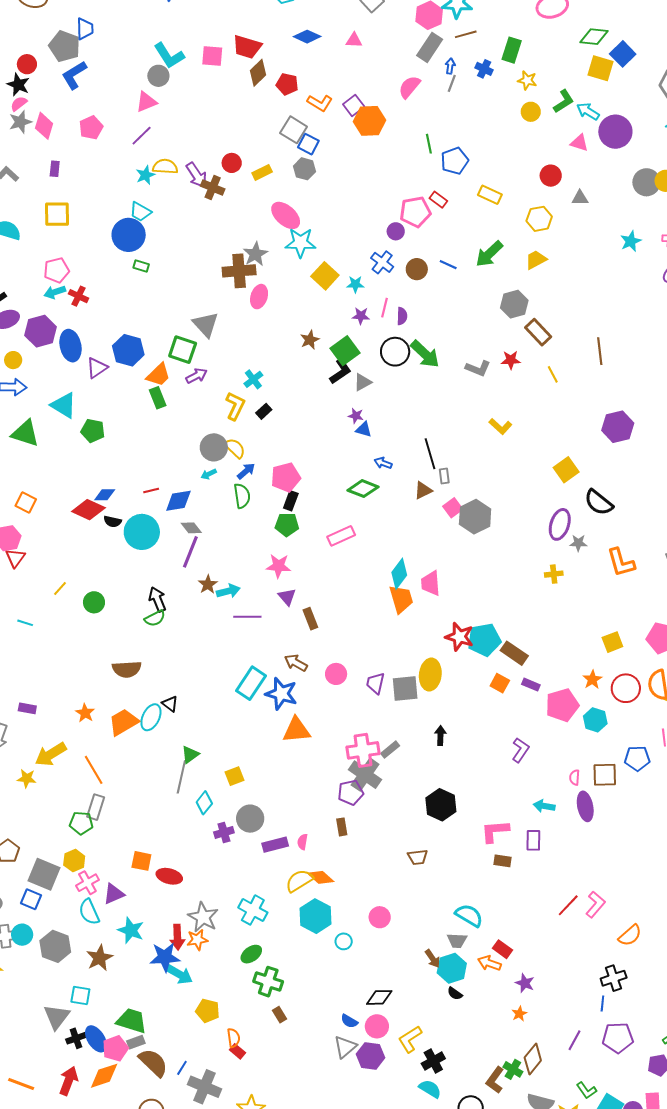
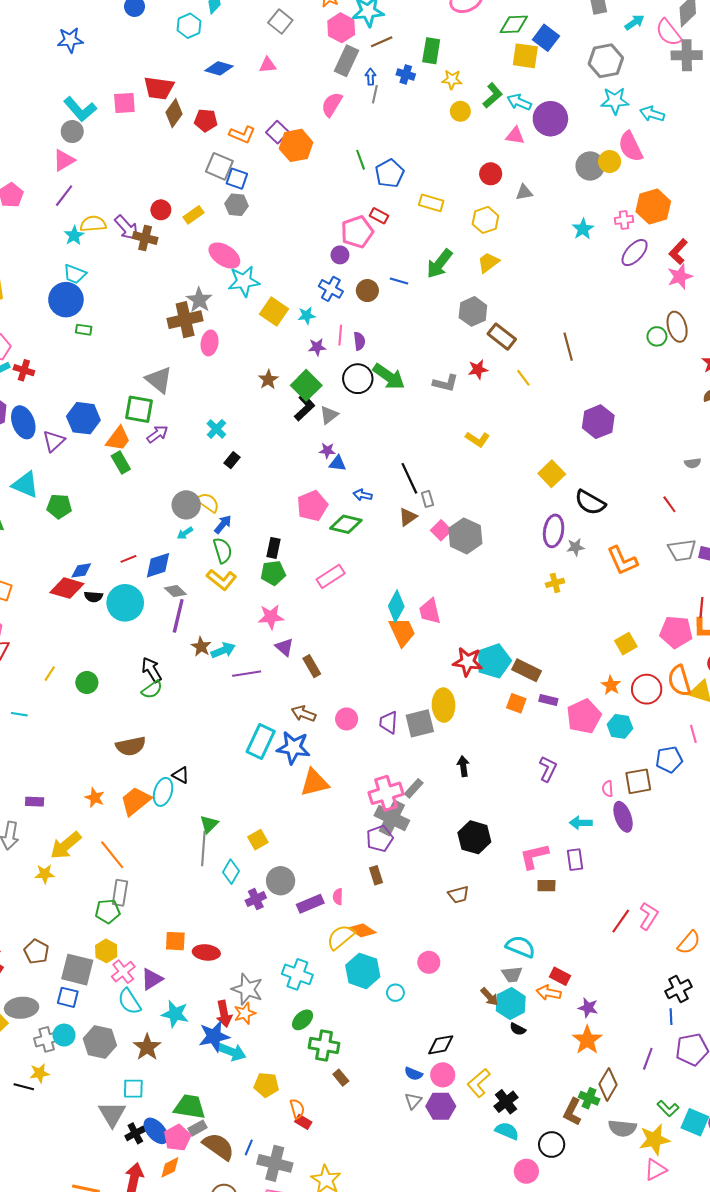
yellow L-shape: (235, 406) -> (221, 580), moved, turned 112
pink pentagon: (286, 477) -> (312, 506), moved
orange star: (519, 1014) -> (587, 1040), size x1.8
gray triangle: (345, 1047) -> (413, 1101), size x0.7
orange diamond: (104, 1076) -> (170, 1167), size x0.7

